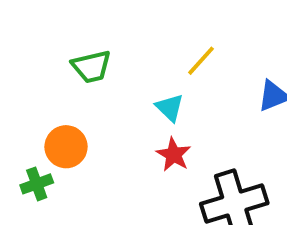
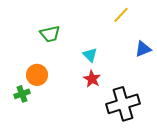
yellow line: (201, 61) -> (121, 15), moved

